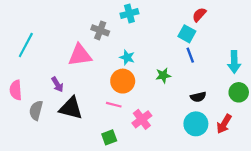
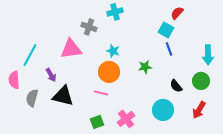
cyan line: (26, 45) -> (30, 55), moved
green circle: (239, 92) -> (201, 81), moved
black semicircle: (198, 97) -> (176, 86), turned 64
pink cross: (142, 119) -> (126, 119), moved
cyan circle: (196, 124) -> (163, 110), moved

